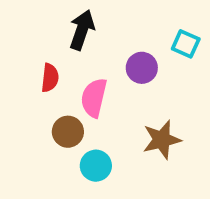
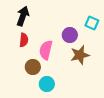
black arrow: (82, 30) -> (23, 16), moved
brown star: (162, 140) -> (80, 55), moved

